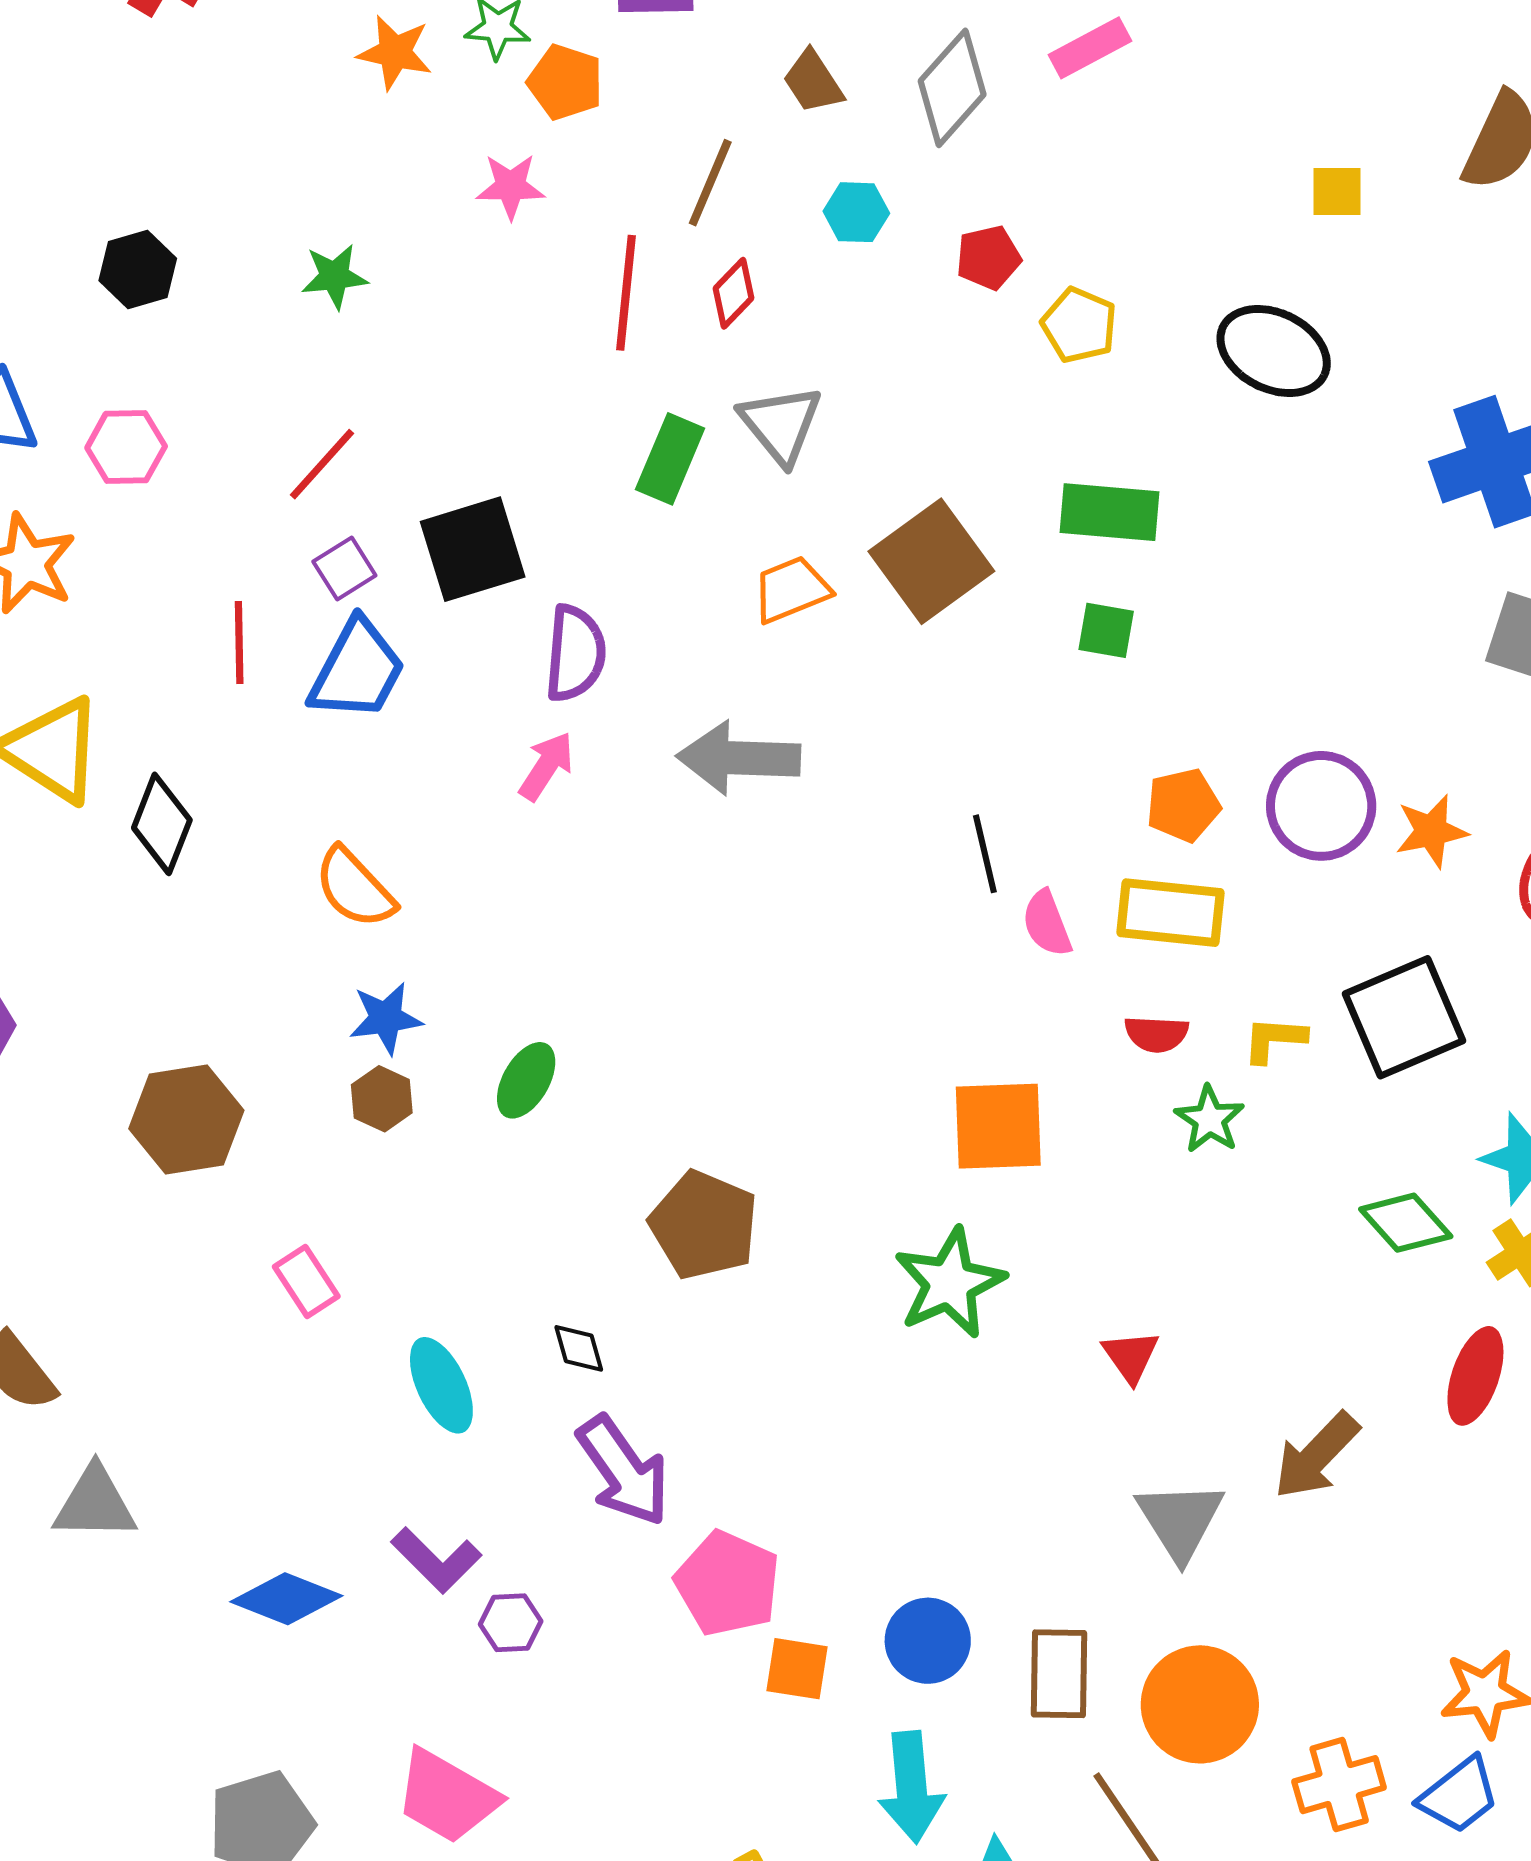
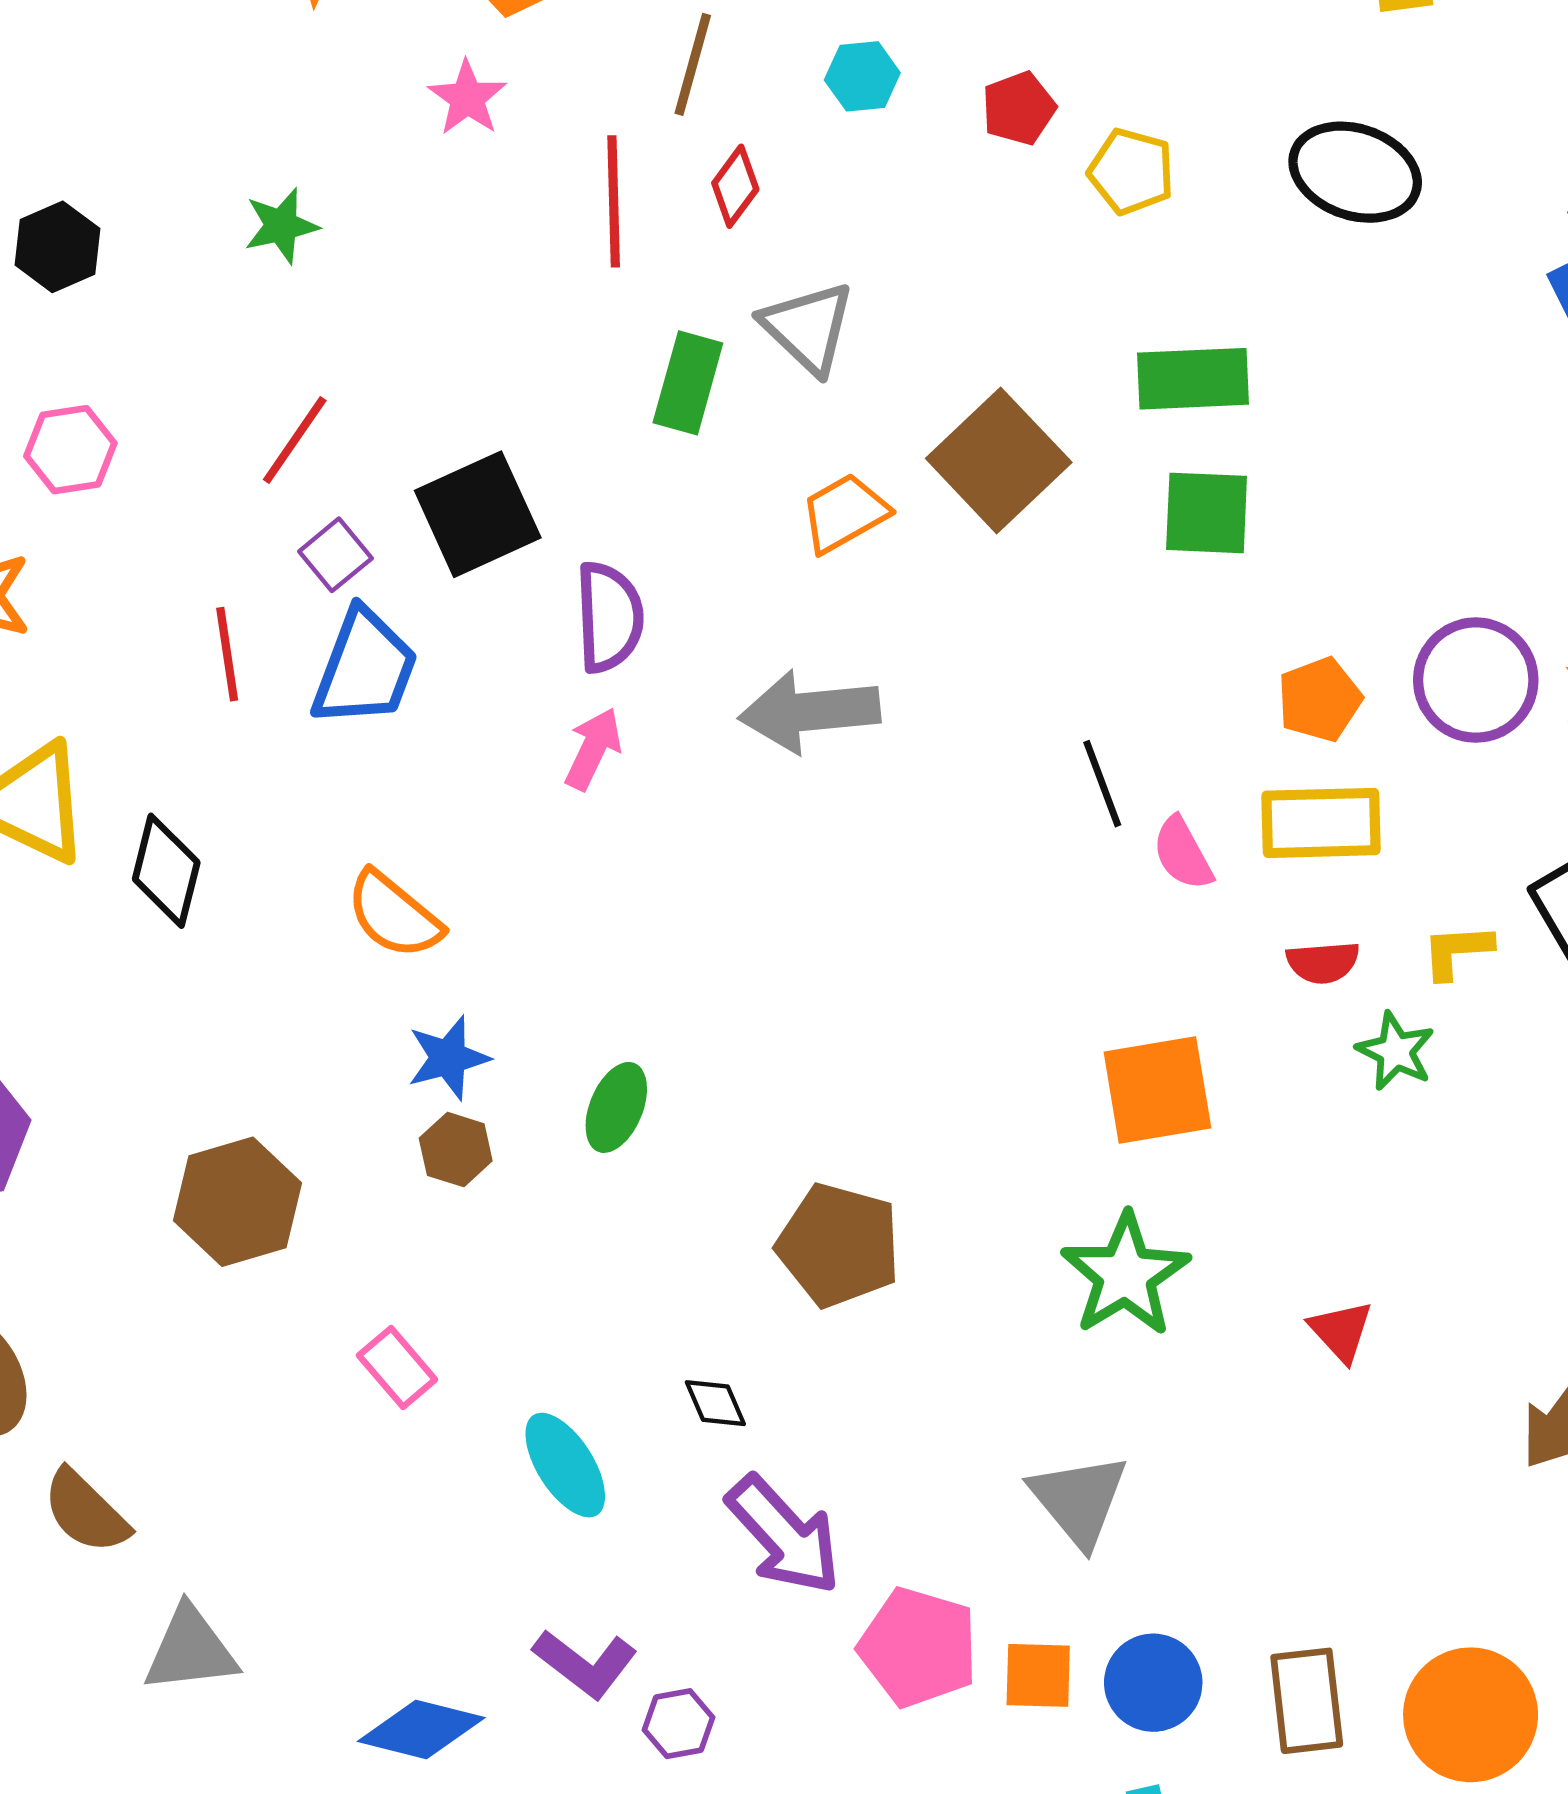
pink star: (511, 186) -> (467, 98), turned -30
green square: (1106, 630) -> (1207, 513), size x1.4
gray triangle: (1180, 1520) -> (1079, 1500), moved
orange square: (797, 1669) -> (1038, 1675), moved

